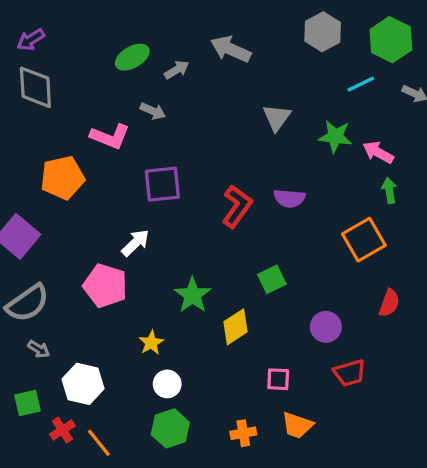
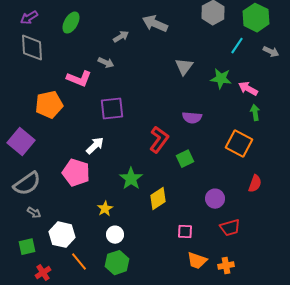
green ellipse: (132, 57) -> (71, 23), moved, turned -30
cyan line: (361, 84) -> (237, 46), turned -30
red L-shape: (237, 206) -> (159, 140), moved
orange square: (364, 240) -> (239, 144), turned -32
green square: (272, 279) -> (185, 159), moved
red cross: (62, 430) -> (43, 273), moved
orange cross: (243, 433) -> (226, 266), moved
orange line: (99, 443) -> (79, 262), moved

